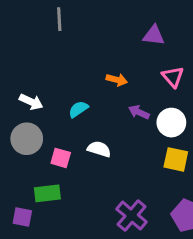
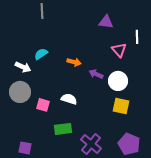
orange arrow: (117, 80) -> (74, 62), moved
cyan semicircle: (78, 109) -> (41, 54), moved
green rectangle: (47, 193) -> (63, 129), moved
purple square: (22, 217) -> (25, 148), moved

